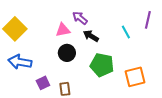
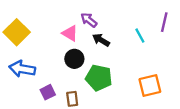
pink triangle: (63, 30) -> (70, 33), turned 42
green pentagon: (102, 65) -> (99, 78), moved

